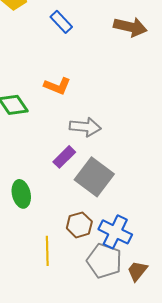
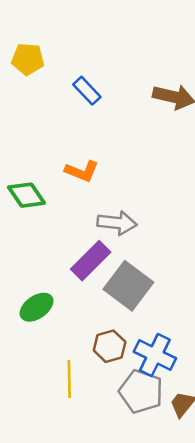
purple rectangle: (64, 157) -> (91, 261), size x1.4
green ellipse: (21, 194) -> (37, 307), turned 68

